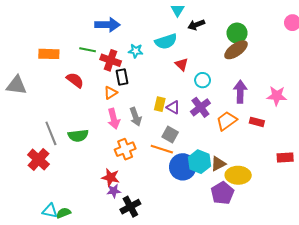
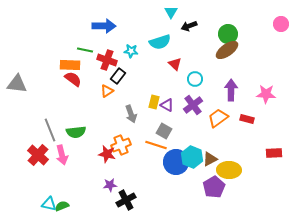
orange rectangle: (49, 54) -> (70, 65), moved
black rectangle: (122, 77) -> (118, 76), turned 49
pink arrow: (114, 119) -> (62, 155), moved
red star: (111, 177) -> (107, 154), moved

